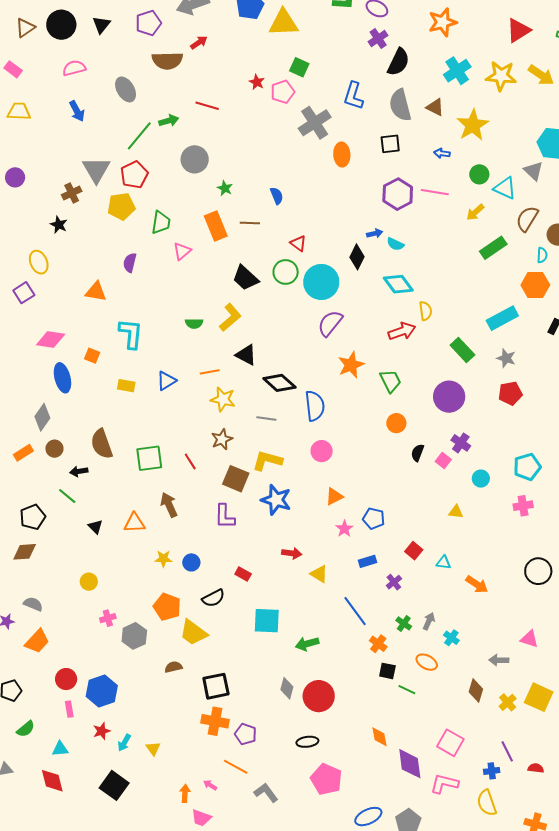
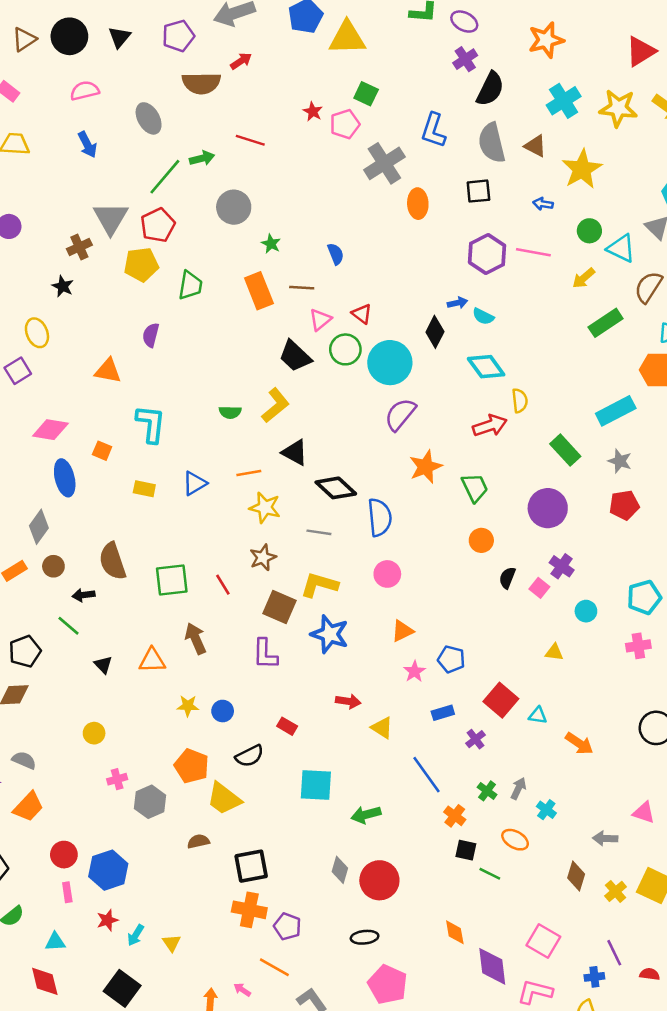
pink triangle: (182, 251) -> (320, 320), moved
red square: (414, 551) -> (501, 700), size x1.5

